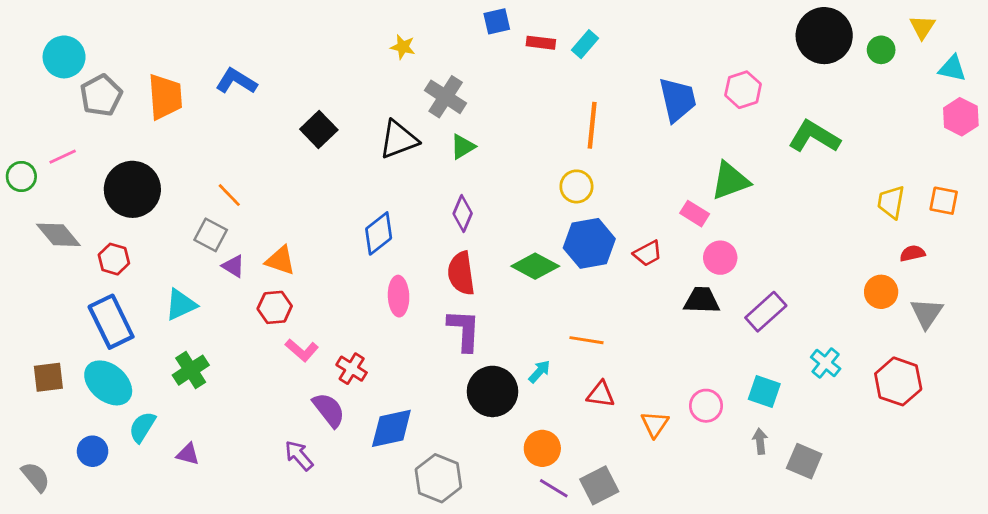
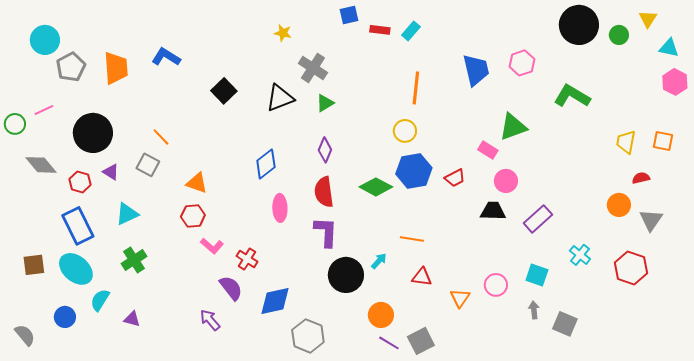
purple triangle: (233, 266) -> (111, 172), moved

